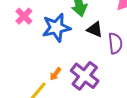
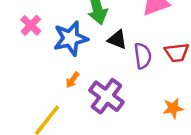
orange arrow: (55, 74) -> (72, 80), moved

